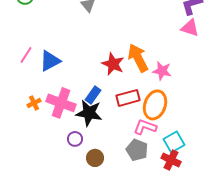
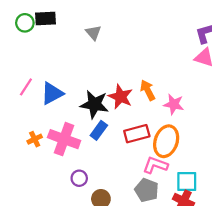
orange arrow: (138, 58) -> (148, 90), size x0.7
black star: (89, 113) -> (94, 104), moved
cyan square: (174, 142) -> (187, 181), turned 30

